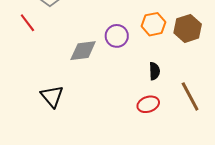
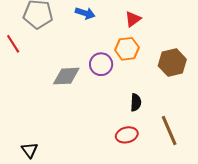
orange hexagon: (154, 24) -> (127, 49), moved
black triangle: (52, 96) -> (30, 150), moved, size x0.7

